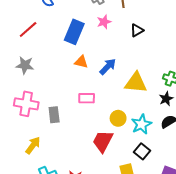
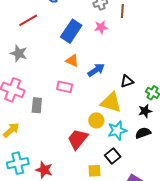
black triangle: (137, 30) -> (127, 81), moved
yellow triangle: (136, 83) -> (111, 102), moved
pink rectangle: (87, 98) -> (65, 87), moved

